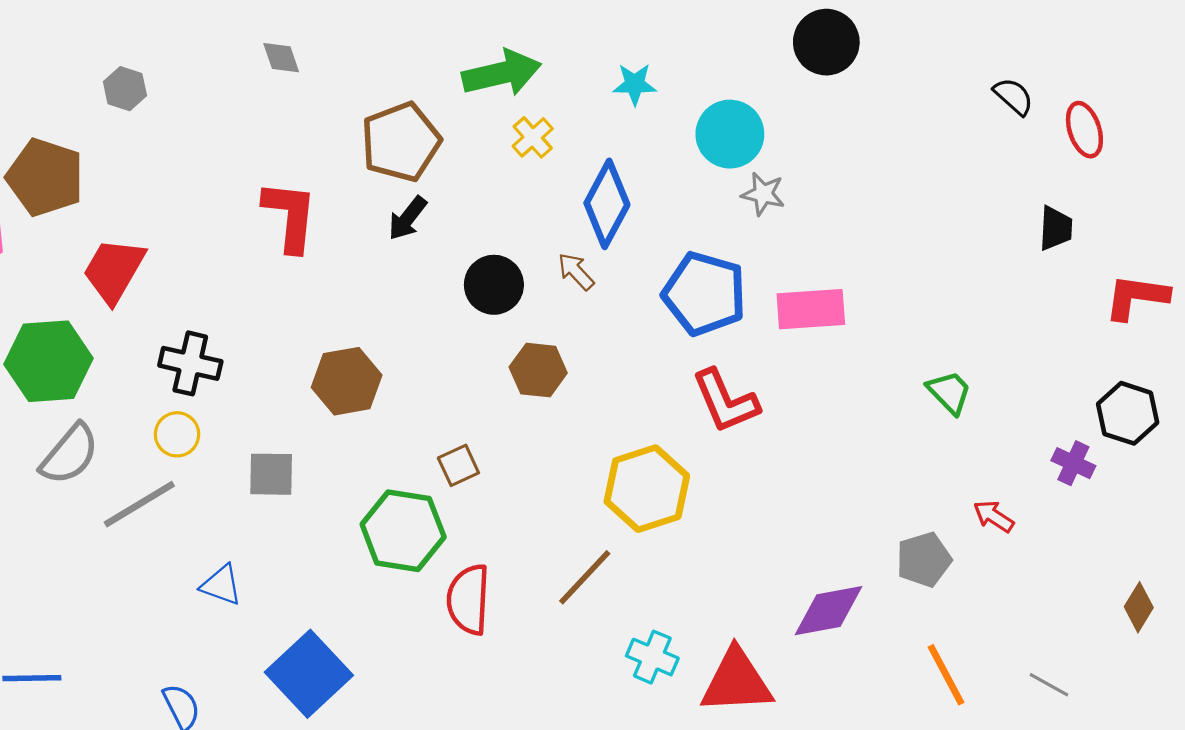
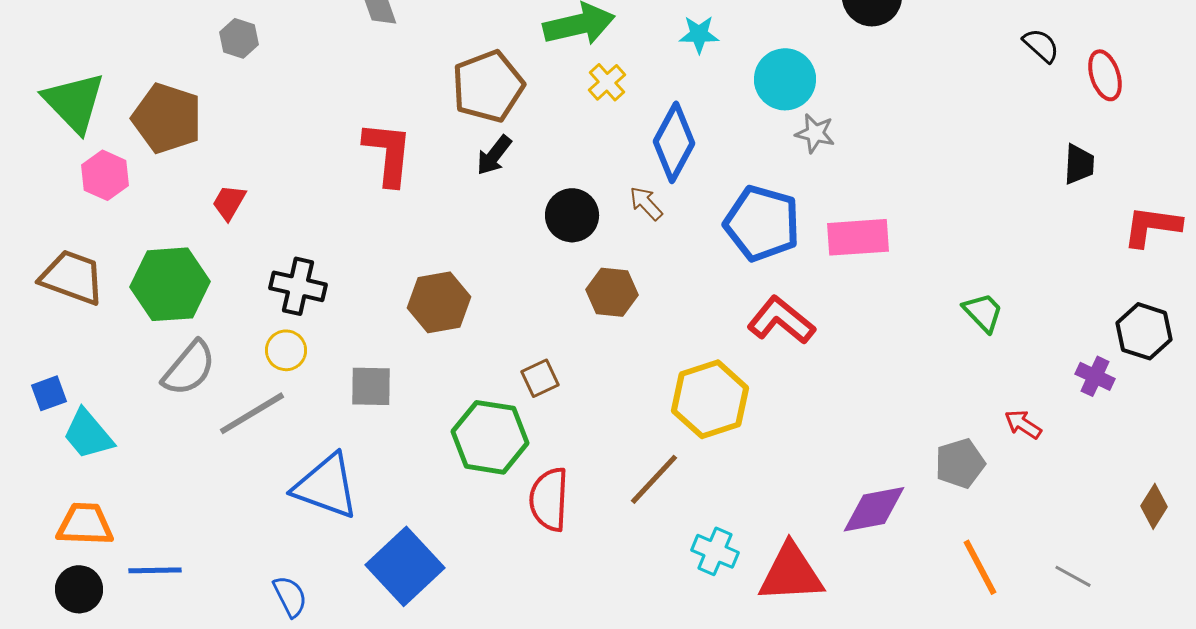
red trapezoid: (114, 270) -> (229, 202), size x0.6
red L-shape: (725, 401) -> (781, 320), turned 152
blue triangle: (221, 585) -> (326, 486), size x1.8

